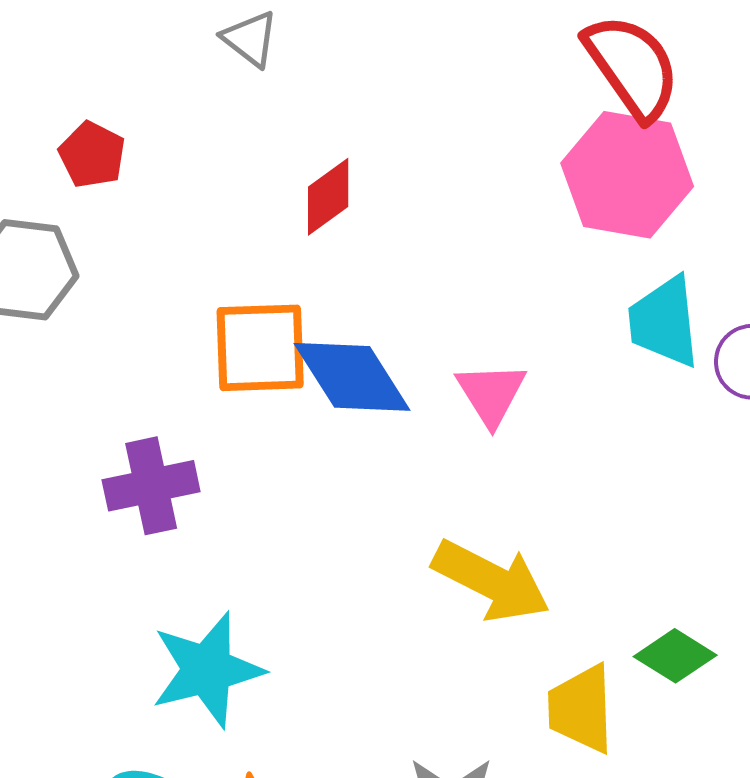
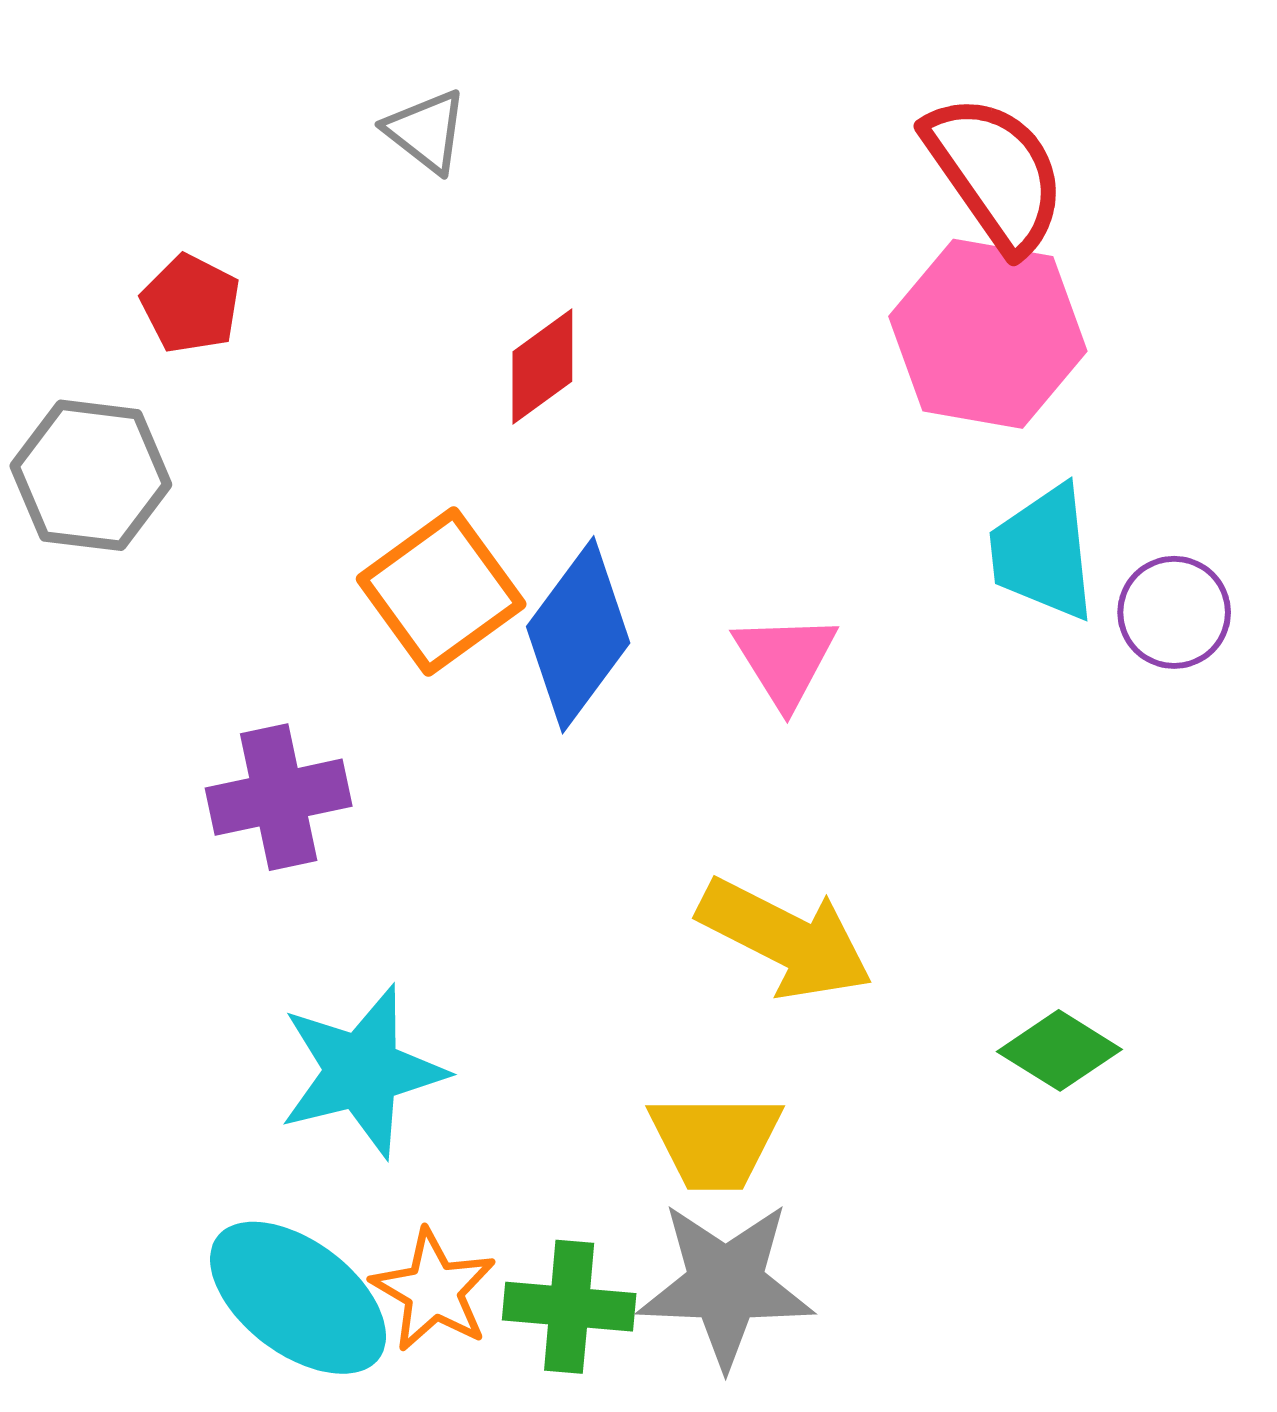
orange square: (260, 348) -> (441, 592), turned -34
blue diamond: (352, 377) -> (578, 635), turned 69
yellow trapezoid: (581, 709) -> (715, 1141), moved, turned -88

